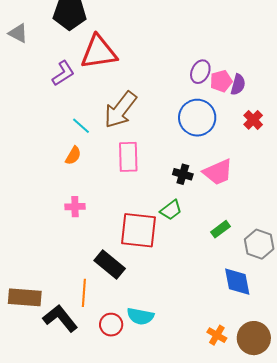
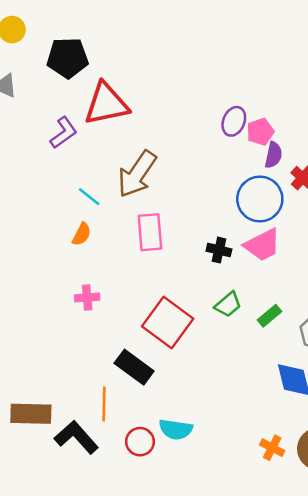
purple semicircle: (238, 85) -> (273, 155), moved
blue circle: (197, 118) -> (260, 199), moved
green trapezoid: (171, 210) -> (228, 305), moved
red square: (138, 230) -> (168, 323), turned 33

